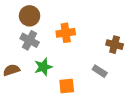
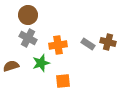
orange cross: (66, 33) -> (58, 45), moved
gray rectangle: (100, 71) -> (88, 44), moved

